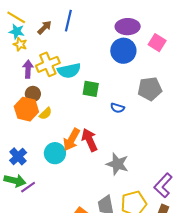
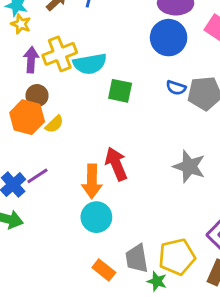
blue semicircle: (117, 108) -> (176, 88), moved
orange arrow: (71, 140) -> (92, 181), moved, turned -30
cyan circle: (55, 153) -> (96, 217), moved
gray star: (117, 164) -> (189, 166), moved
purple line: (28, 187) -> (37, 176), moved

